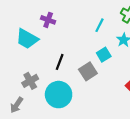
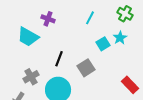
cyan line: (100, 25) -> (90, 18), moved
cyan square: (104, 55) -> (103, 44), moved

